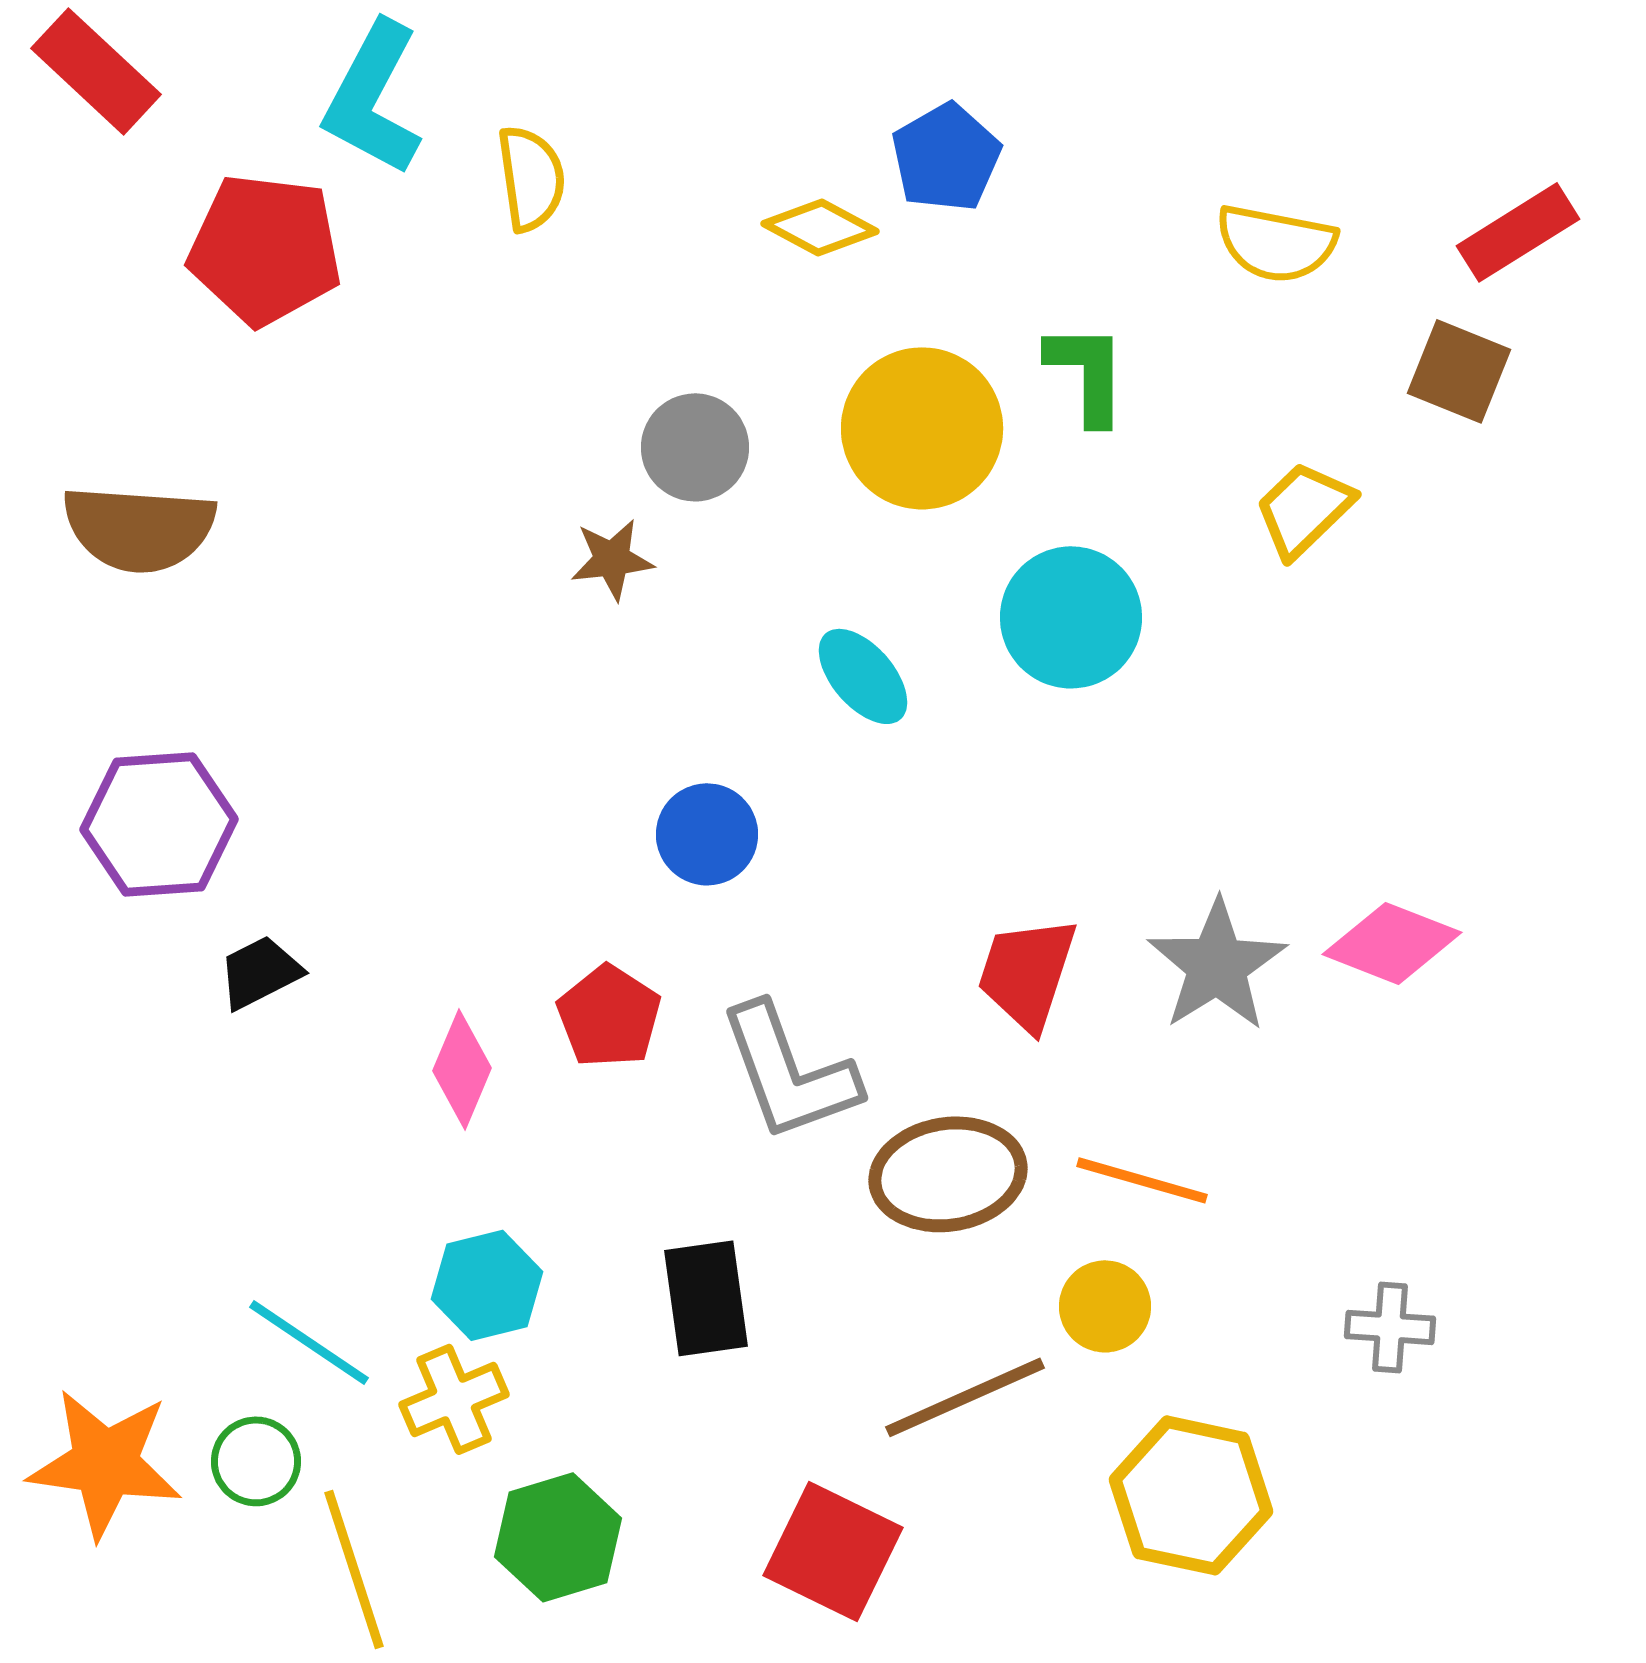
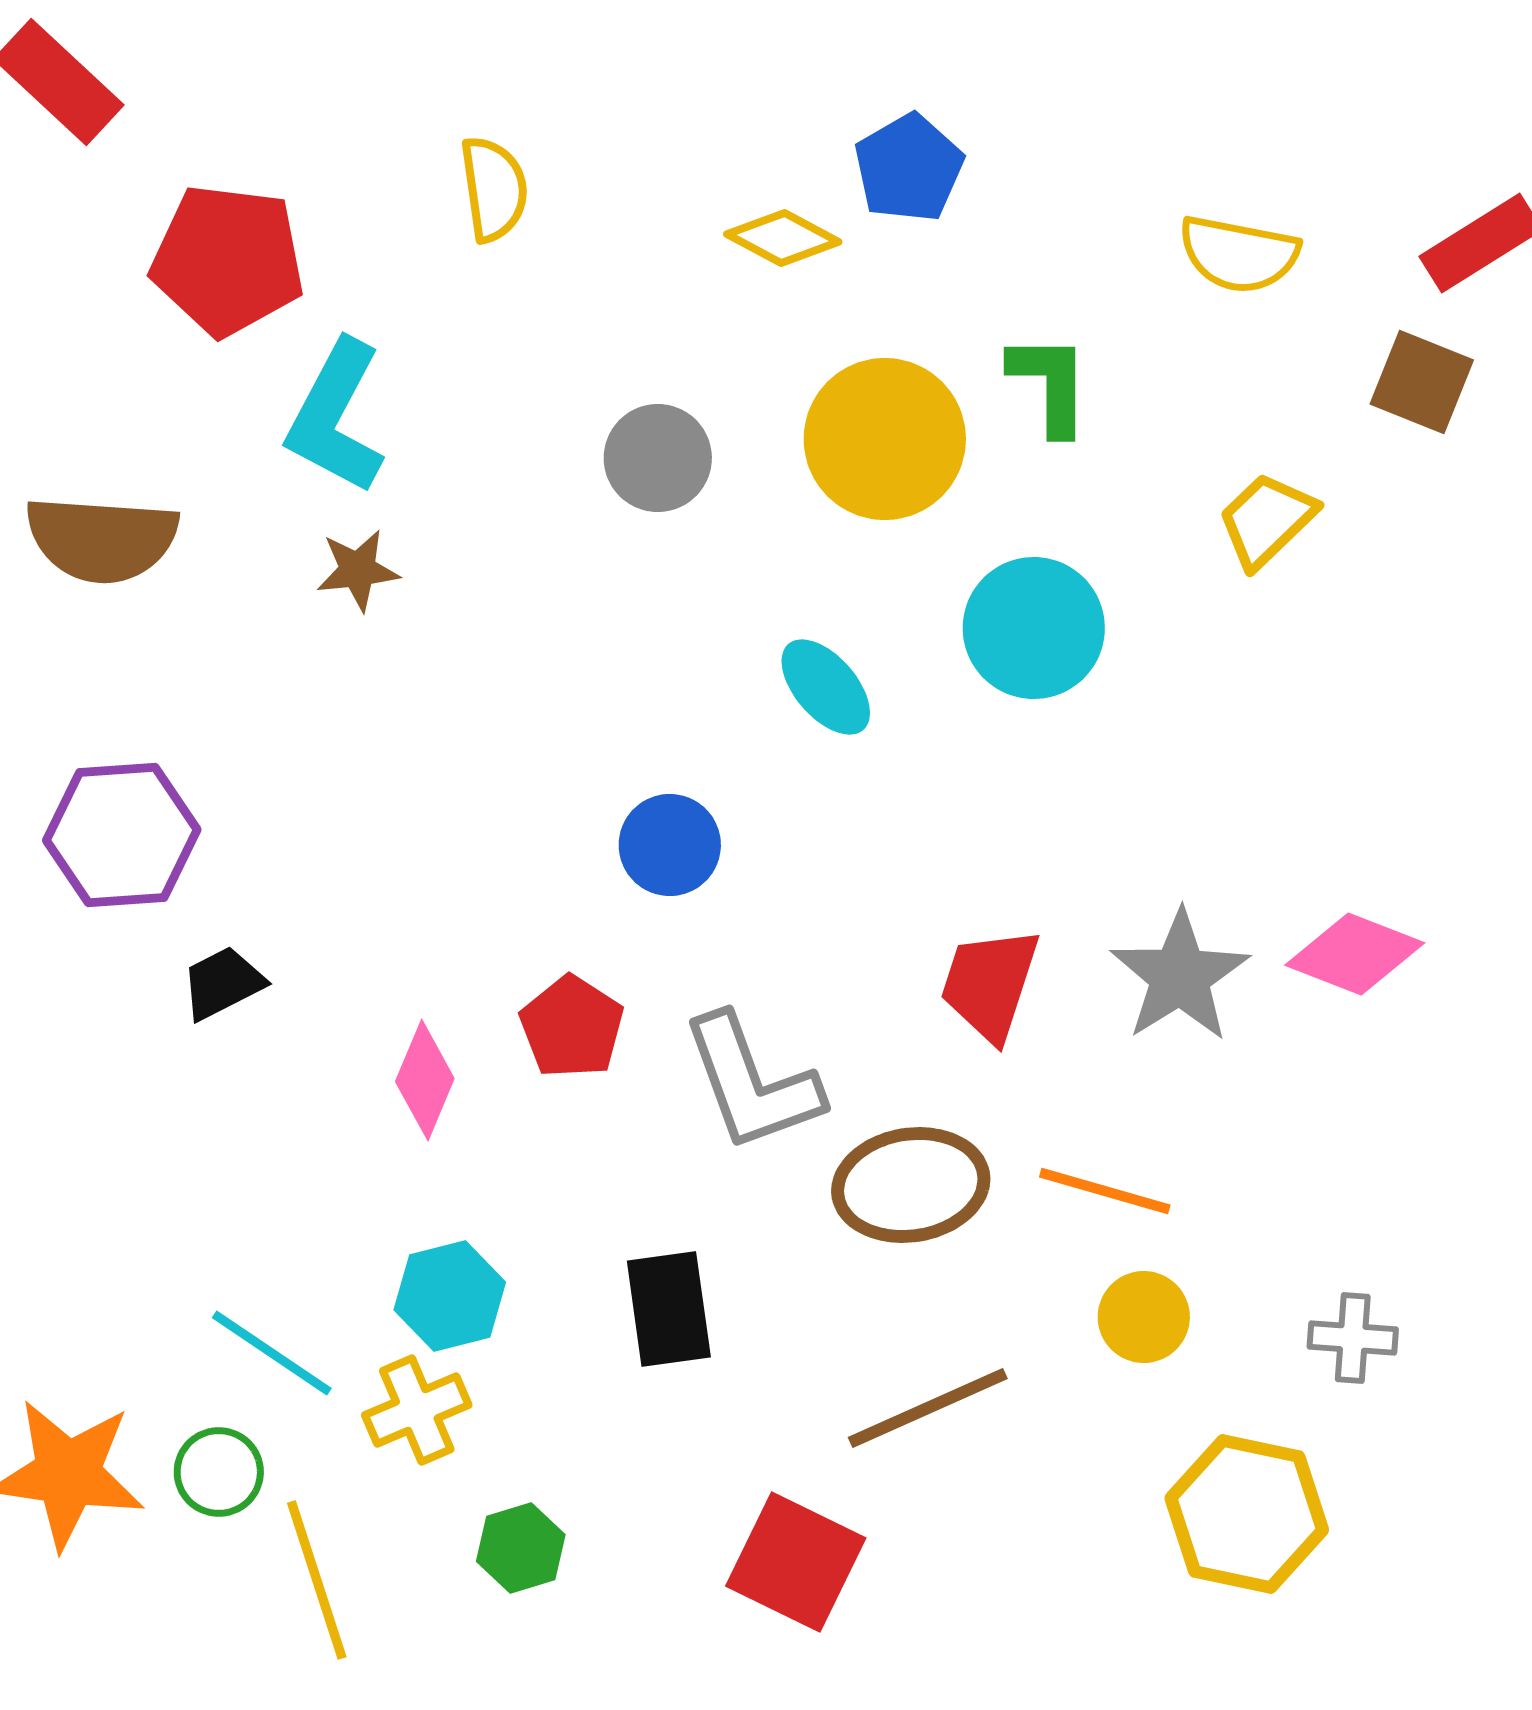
cyan L-shape: (373, 98) -> (336, 417), moved
brown star: (612, 559) -> (358, 570), moved
yellow circle: (1105, 1306) -> (1144, 1317), moved
yellow hexagon: (1191, 1495) -> (1247, 1514), moved
green hexagon: (558, 1537) -> (521, 1548), size x0.7

